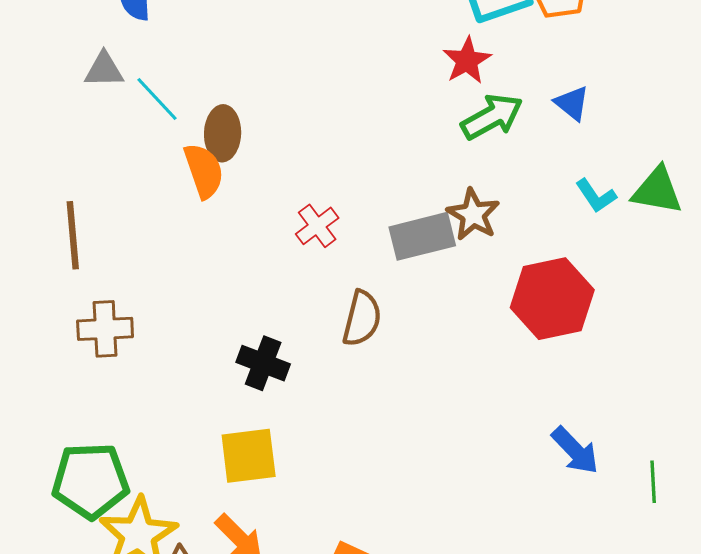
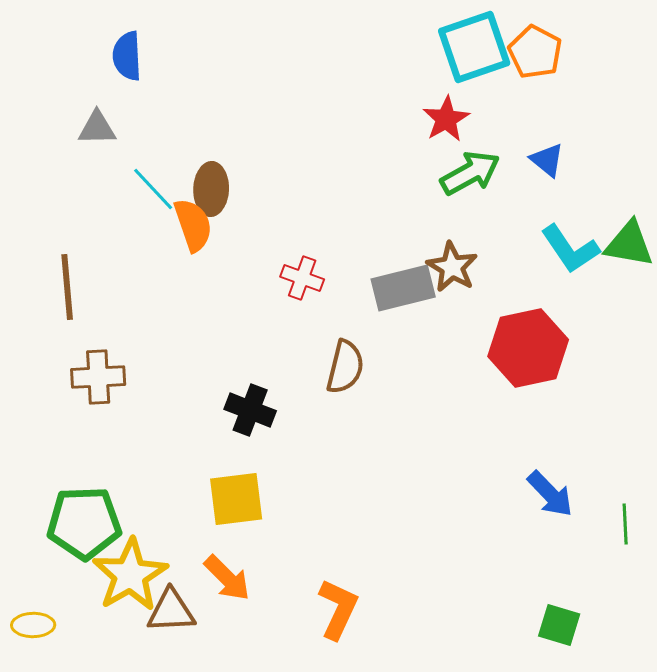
cyan line: (157, 99) -> (153, 189), moved
cyan L-shape: (596, 196) -> (570, 249), size x1.5
red cross: (317, 226) -> (302, 278), turned -33

